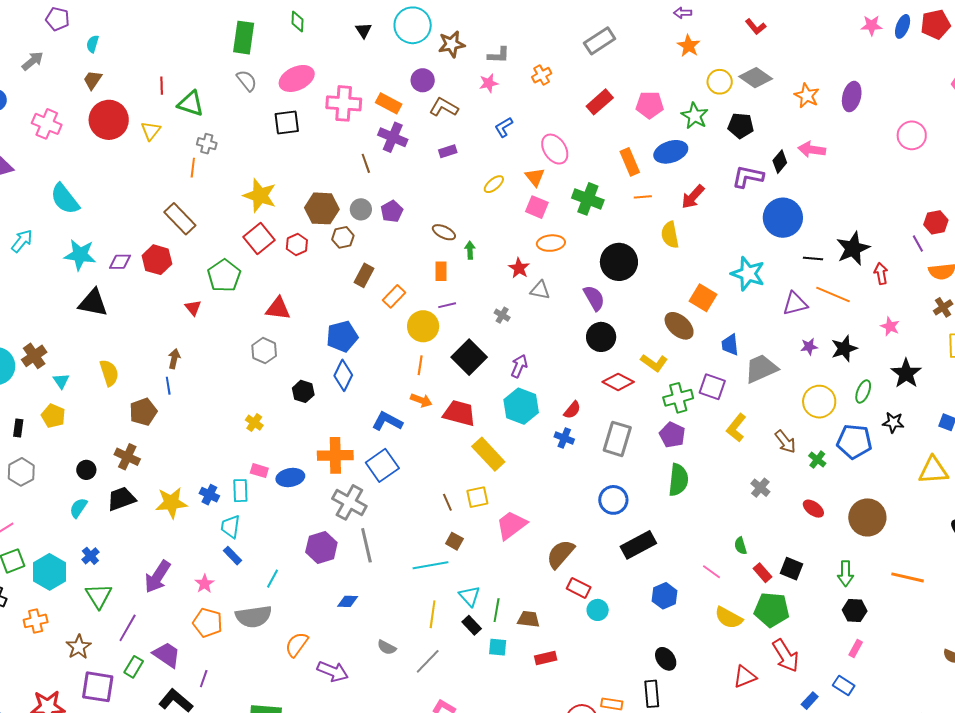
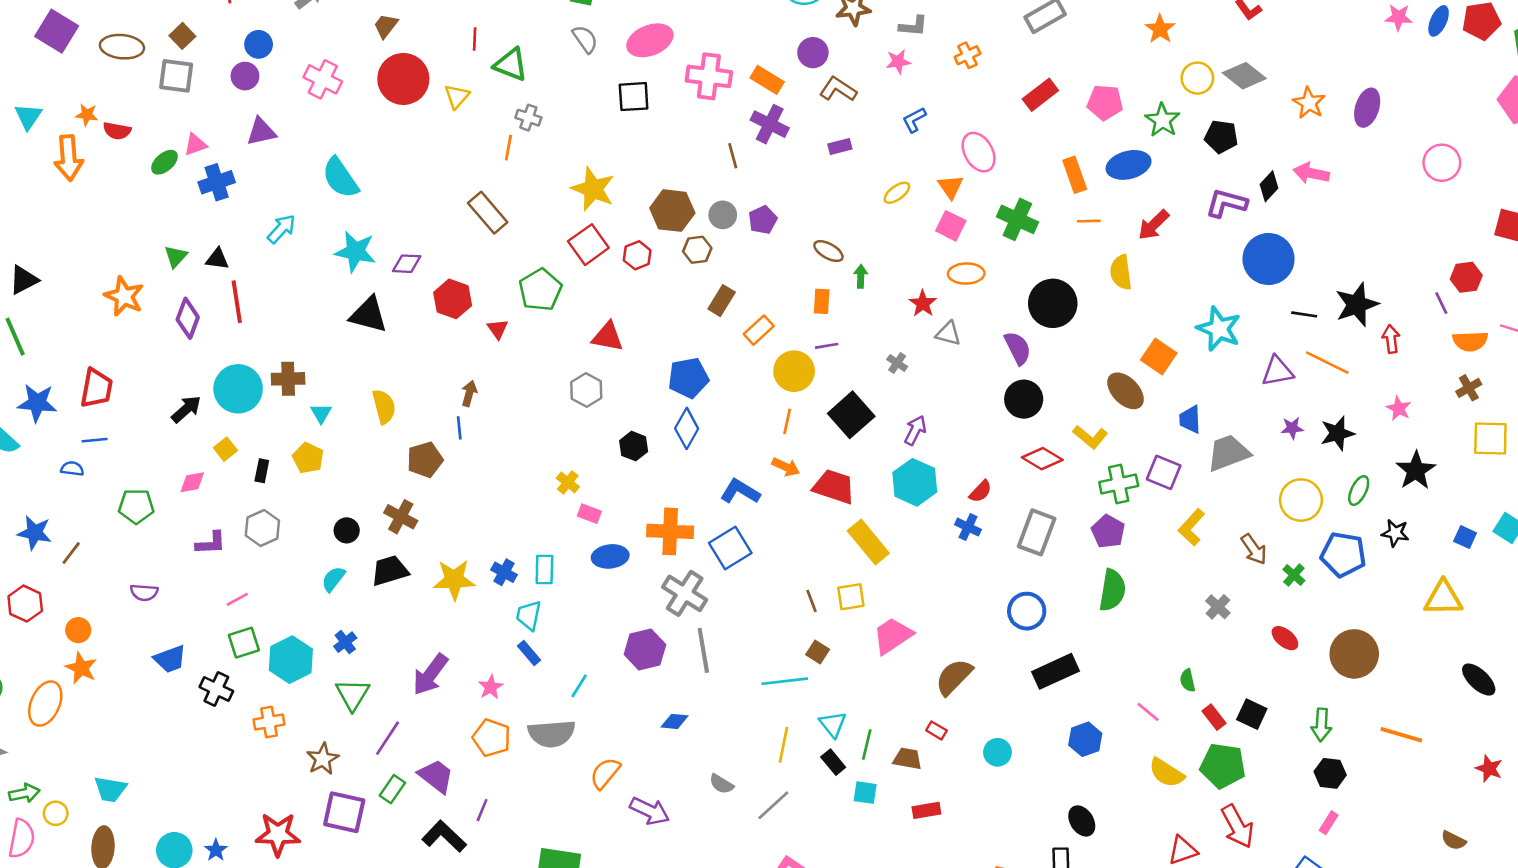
red hexagon: (157, 260) -> (453, 299), moved
brown cross: (34, 356) -> (288, 379), turned 30
pink rectangle: (259, 471) -> (589, 514), moved
red rectangle: (579, 588) -> (936, 730), moved, size x0.7

